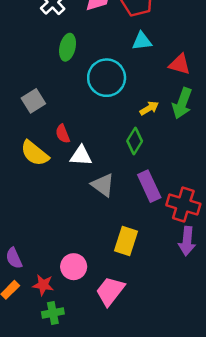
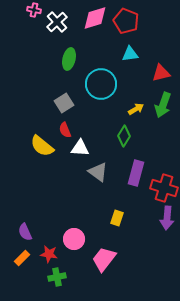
red triangle: (180, 64) -> (161, 73), turned -30
gray square: (33, 101) -> (64, 103), moved
purple rectangle: (149, 186) -> (136, 173), turned 40
yellow rectangle: (126, 241) -> (117, 218), size x0.7

